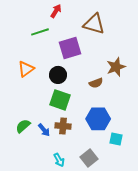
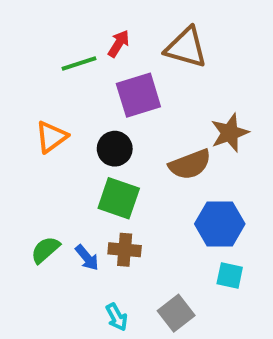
red arrow: (56, 11) -> (119, 44), moved
brown semicircle: (96, 83) -> (190, 165), size x1.5
blue hexagon: (98, 119) -> (220, 224), moved

